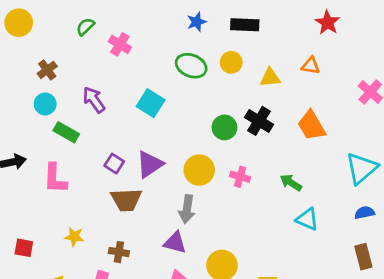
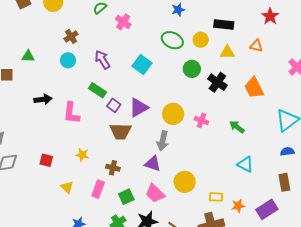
black rectangle: (245, 25) -> (224, 25), moved
green circle: (224, 127) -> (192, 69), moved
green rectangle: (66, 132) -> (97, 90), moved
cyan triangle: (307, 219) -> (245, 164), moved

